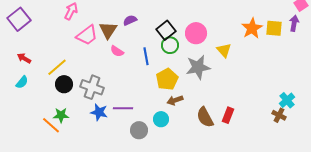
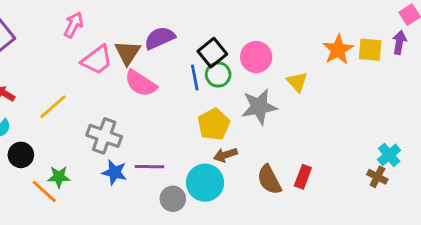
purple semicircle: (130, 20) -> (160, 38), size x1.5
pink semicircle: (117, 51) -> (141, 83), size x1.6
blue line: (146, 56) -> (195, 77), moved
black circle: (64, 84) -> (21, 155), moved
cyan circle: (161, 119) -> (205, 183), size x1.6

